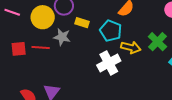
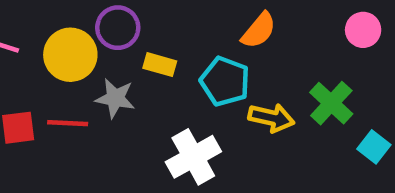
white cross: (109, 63) -> (193, 157), moved

